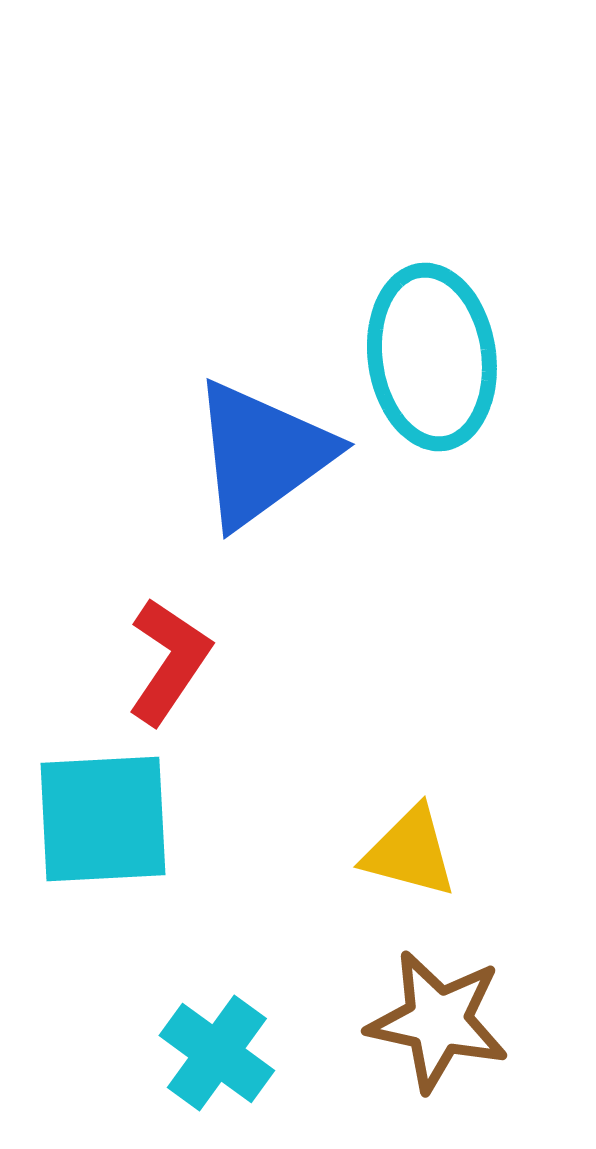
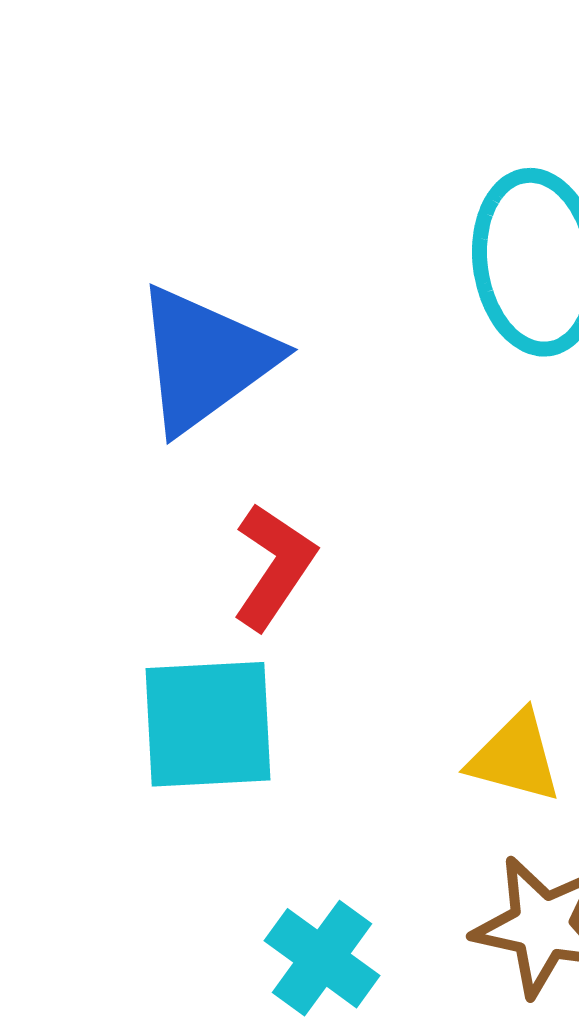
blue triangle: (262, 454) -> (205, 359), moved

